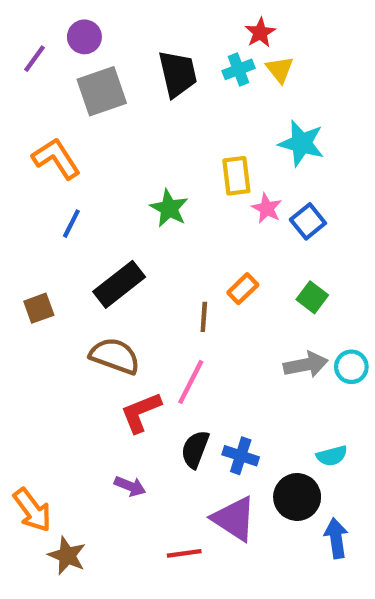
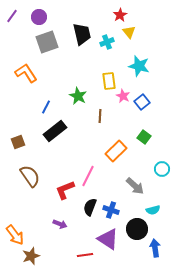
purple line: (34, 59) -> (12, 16), moved
cyan cross: (239, 69) -> (107, 42), moved
blue line: (71, 224) -> (46, 107), moved
orange rectangle: (243, 289) -> (116, 151), moved, size x1.5
brown line: (204, 317) -> (100, 116), moved
brown semicircle: (115, 356) -> (30, 176), moved, turned 35
gray arrow: (306, 365) -> (135, 186), moved, turned 54
brown star: (67, 556) -> (31, 256), turned 30

